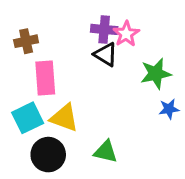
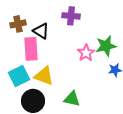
pink star: (126, 34) -> (86, 53), moved
black triangle: (106, 54) -> (41, 31), moved

